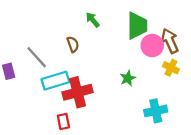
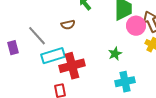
brown semicircle: (73, 44) -> (68, 25), turned 96
cyan cross: (156, 111) -> (125, 82), moved

